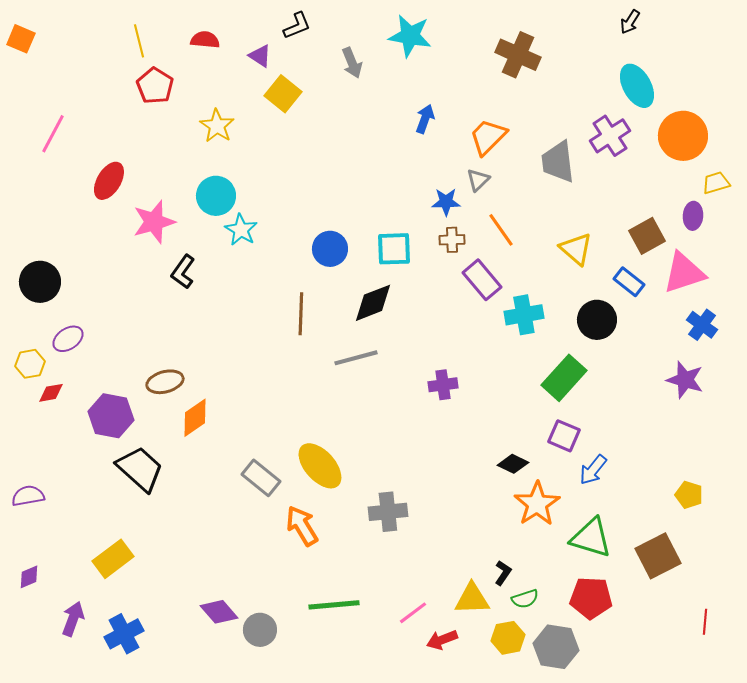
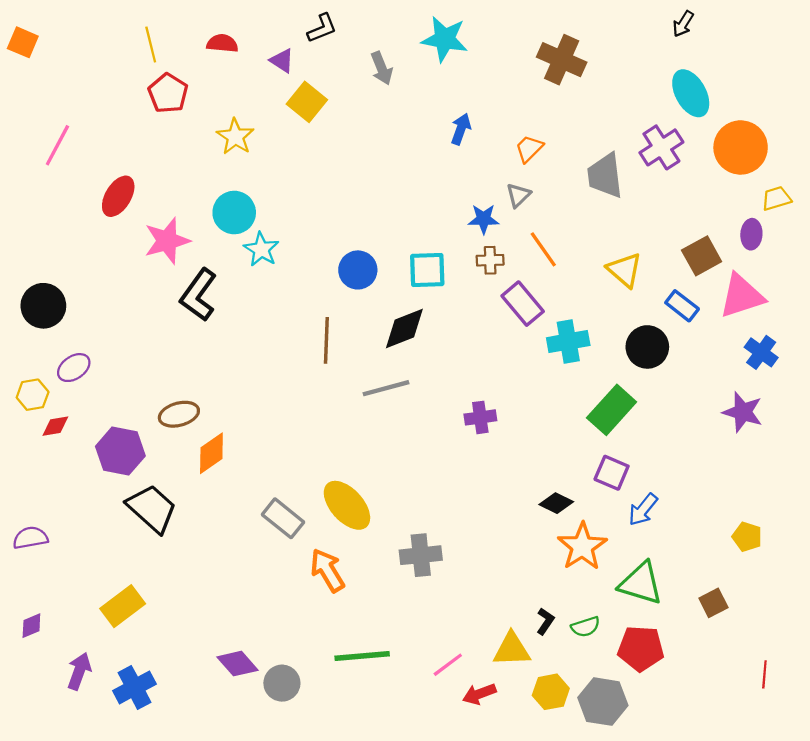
orange trapezoid: (488, 137) -> (529, 149), size x0.7
black L-shape: (183, 272) -> (198, 295), size x1.4
brown square: (658, 556) -> (713, 603), size x0.6
green semicircle: (525, 599) -> (586, 627), moved

